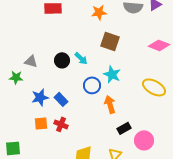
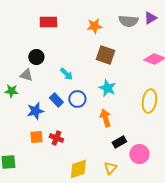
cyan arrow: (81, 58) -> (66, 74), moved
black circle: (62, 60) -> (36, 57), moved
blue circle: (92, 85) -> (77, 99), moved
yellow ellipse: (154, 87) -> (149, 101), turned 70
blue rectangle: (61, 99) -> (56, 100), moved

